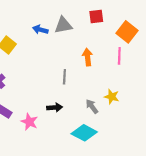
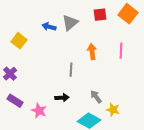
gray triangle: (63, 25) -> (70, 23), turned -30
orange square: (127, 32) -> (128, 14), moved
yellow star: (112, 97) -> (113, 110), moved

